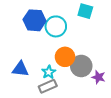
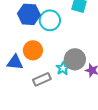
orange circle: (65, 57) -> (33, 50), moved
cyan star: (49, 72) -> (63, 68), moved

